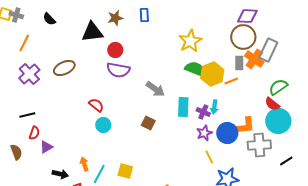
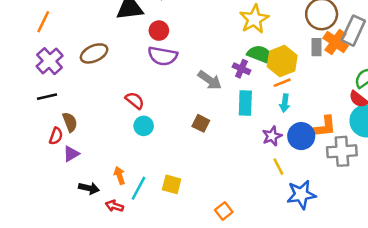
orange line: (231, 81) -> (282, 83), moved
purple cross: (203, 112) -> (241, 69), moved
black line: (27, 115) -> (47, 97), moved
brown semicircle: (16, 152) -> (70, 122), moved

